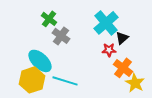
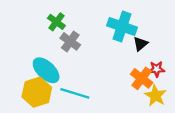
cyan cross: (106, 23) -> (122, 26), turned -30
red star: (109, 50) -> (157, 69), moved

